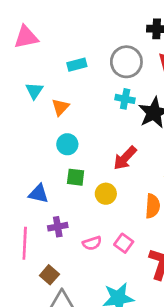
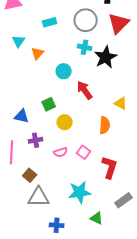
cyan circle: (67, 144) -> (64, 71), moved
red arrow: (125, 158) -> (85, 90), turned 102
green square: (76, 177) -> (49, 104), turned -32
yellow circle: (106, 194) -> (65, 122), moved

